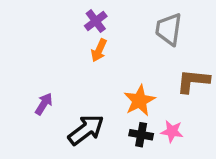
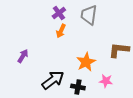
gray trapezoid: (169, 29) -> (89, 15), moved
purple arrow: (44, 104) -> (23, 56), moved
black cross: (141, 135) -> (78, 87), moved

